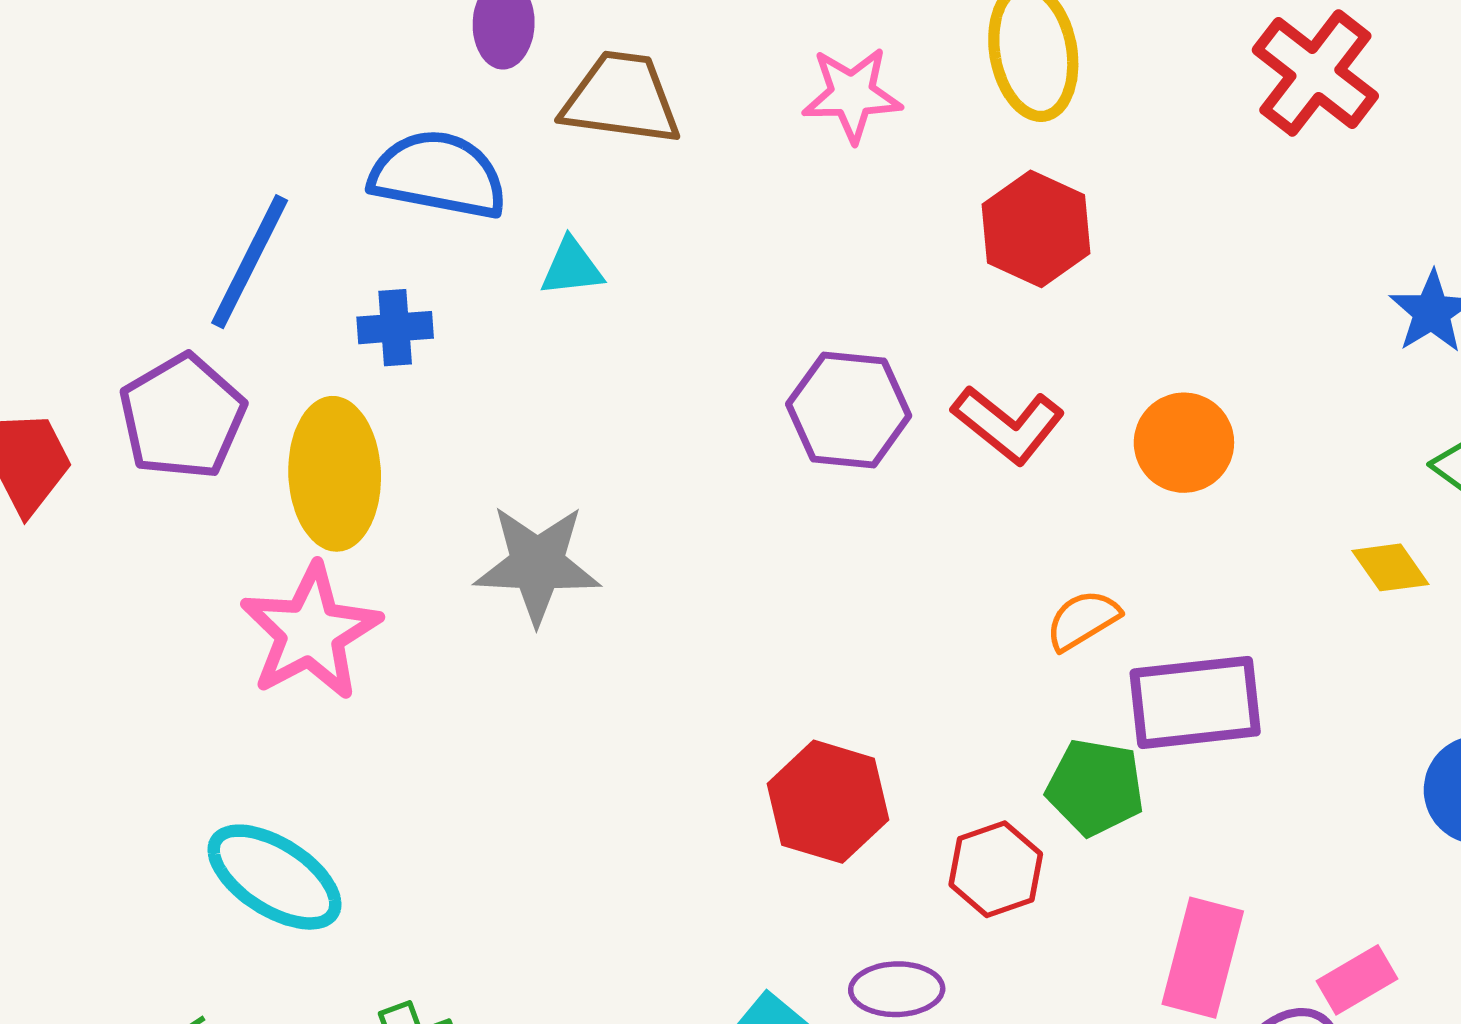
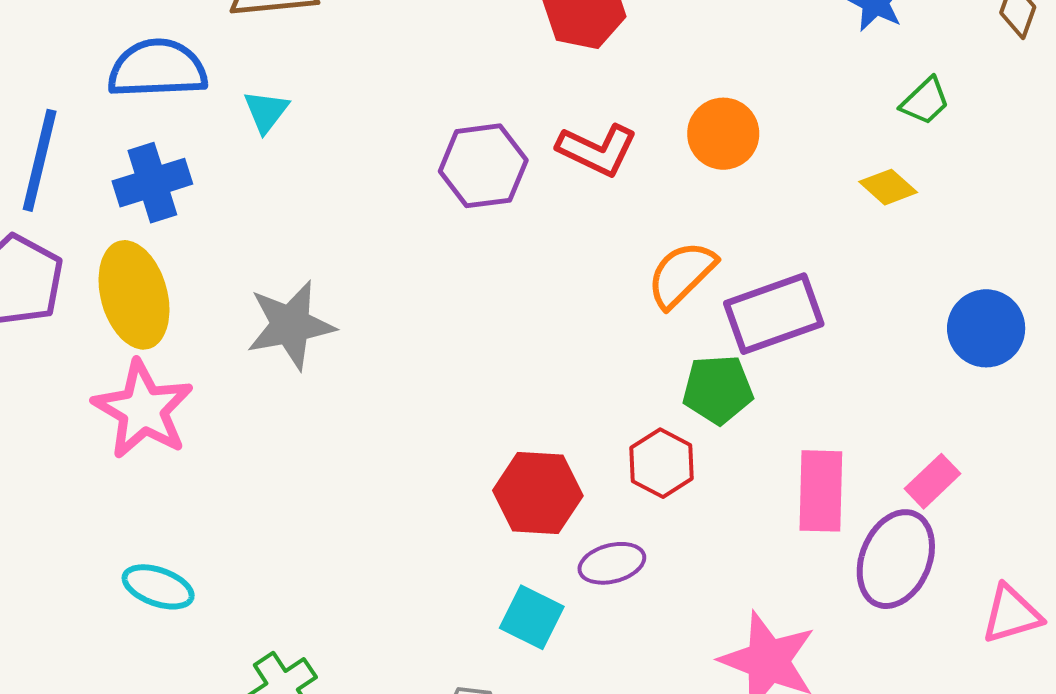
cyan triangle: (572, 267) -> (266, 111), turned -33
blue cross: (395, 328) -> (152, 183), size x1.4
orange semicircle: (1083, 620) -> (682, 274), size x1.4
red hexagon: (828, 802) -> (538, 493), moved
cyan ellipse: (275, 877) -> (158, 587), size x0.7

